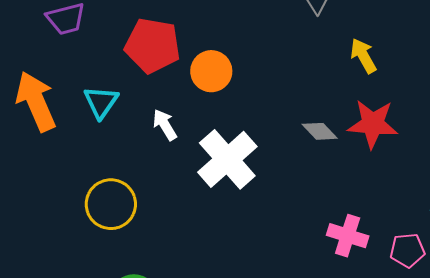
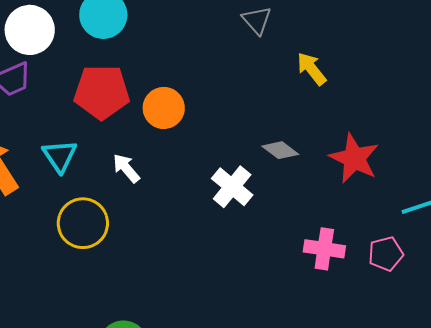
red star: (373, 124) -> (354, 158), moved, turned 30
white cross: (227, 159) -> (232, 187), moved, size x0.7
yellow circle: (111, 204) -> (83, 223), moved

